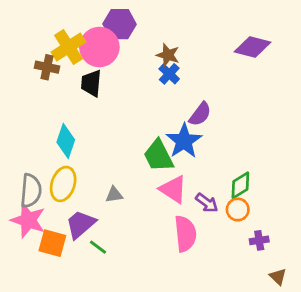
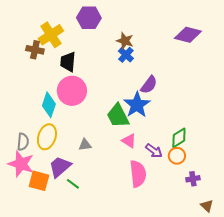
pink circle: (99, 47) -> (72, 91), moved
pink triangle: (173, 189) -> (129, 141), size x0.7
gray semicircle: (31, 191) -> (23, 142), size x0.7

